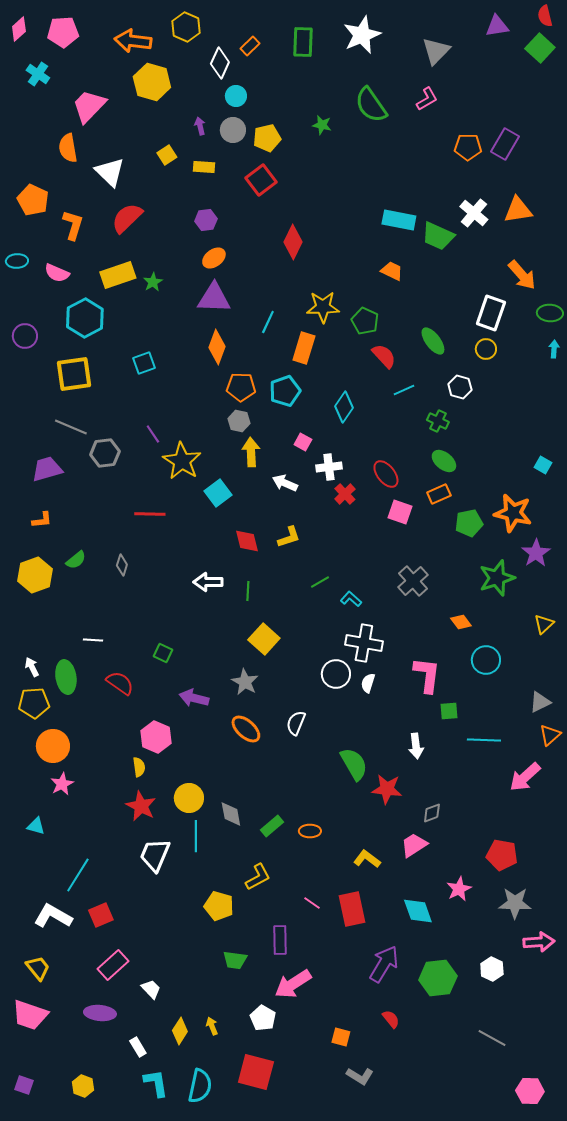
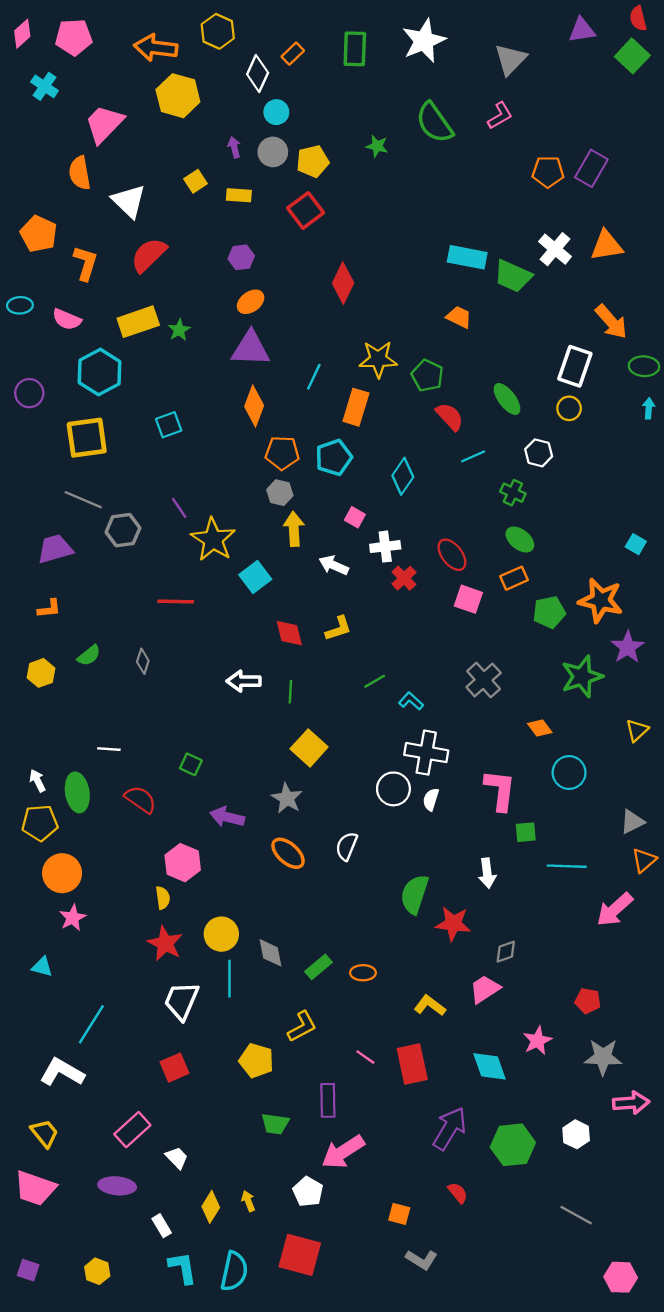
yellow hexagon: (35, 575) -> (41, 673), size x0.7
green semicircle: (354, 764) -> (415, 894), turned -132
red pentagon: (502, 855) -> (588, 1001), size x0.7
red square: (101, 915) -> (174, 1068), moved

